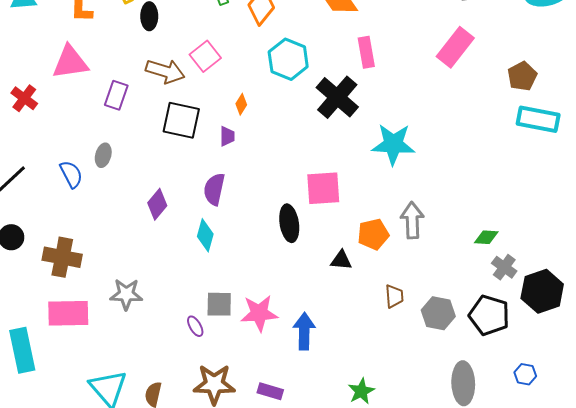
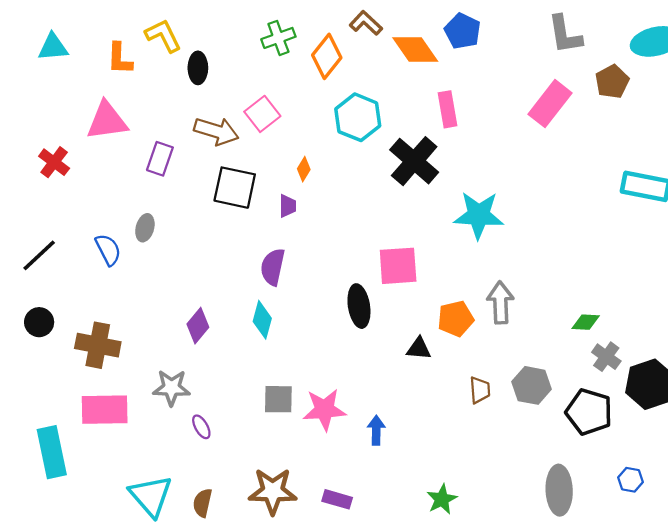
brown pentagon: (522, 76) -> (612, 82), moved
purple diamond: (157, 204) -> (198, 326), moved
gray hexagon: (438, 313) -> (532, 385), moved
purple ellipse: (195, 326) -> (201, 427), moved
blue arrow: (304, 331) -> (376, 430), size x0.7

